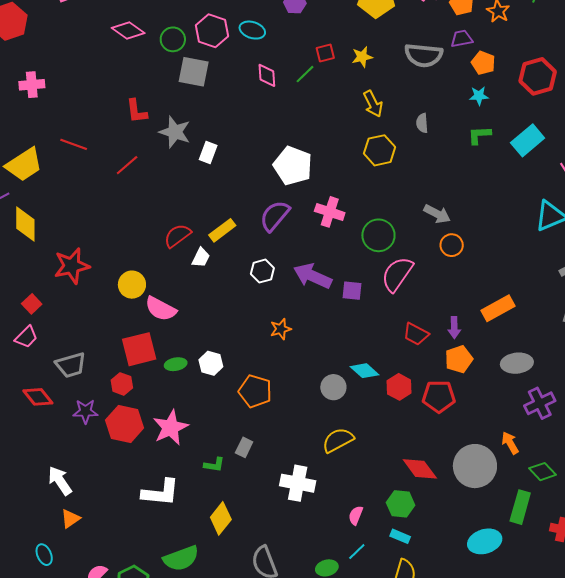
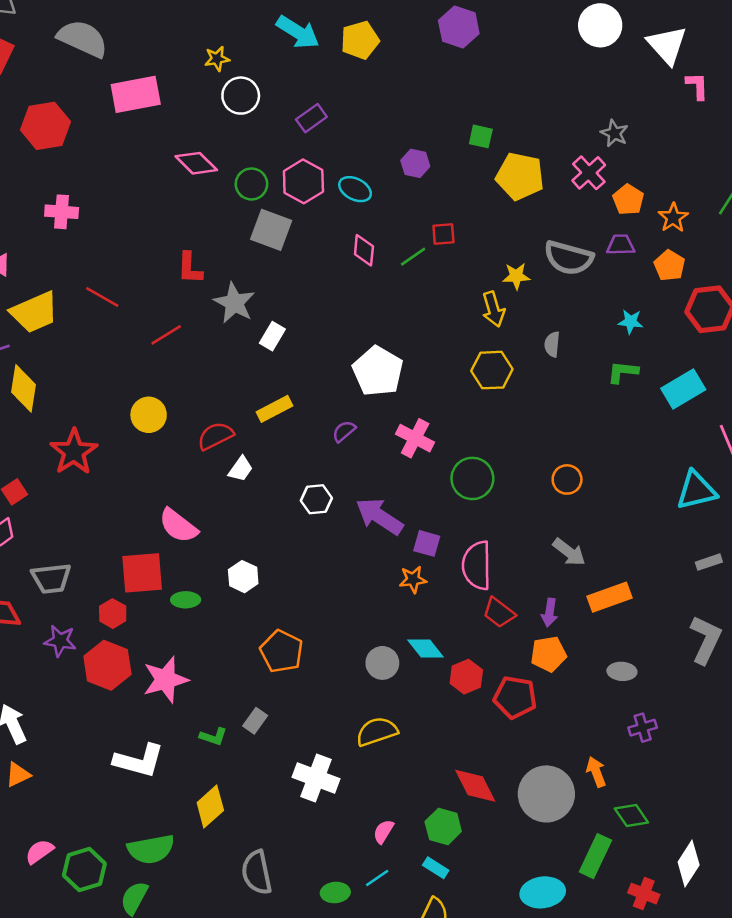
yellow star: (362, 57) -> (516, 276), moved
orange pentagon: (483, 63) -> (669, 266), moved
gray arrow: (437, 214) -> (569, 552), moved
purple semicircle: (275, 216) -> (344, 431), size x0.6
yellow rectangle: (222, 230) -> (274, 409), moved
orange circle: (452, 245) -> (567, 479), moved
red star: (72, 266) -> (74, 452), turned -30
pink semicircle: (397, 274) -> (477, 565), moved, turned -45
yellow circle: (132, 285) -> (149, 415), moved
orange star: (281, 329) -> (413, 579), moved
white hexagon: (211, 363) -> (243, 577), moved
gray ellipse: (517, 363) -> (622, 671), size x0.7
purple cross: (540, 403) -> (643, 728), size x0.7

